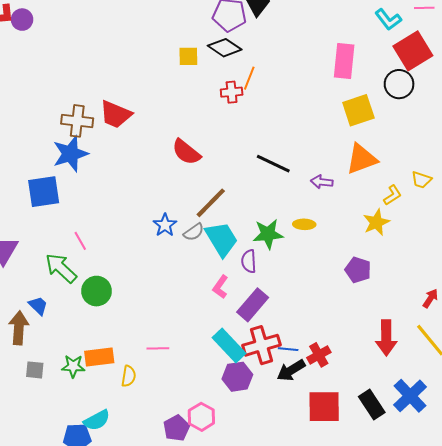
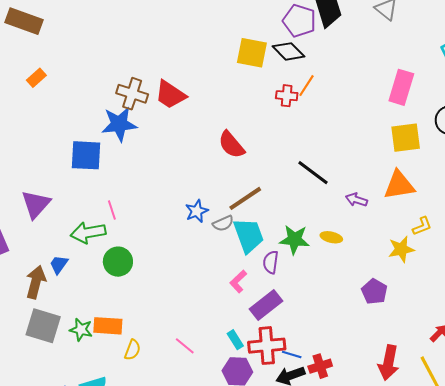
yellow square: (188, 56) -> (252, 53), size x1.5
green arrow: (61, 268) -> (88, 233), turned -64
blue trapezoid: (38, 306) -> (59, 264), turned -110
cyan rectangle: (229, 345) -> (235, 340), size x0.6
pink line: (158, 348) -> (185, 346), moved, turned 30
gray square: (35, 370) -> (43, 326), size x1.8

